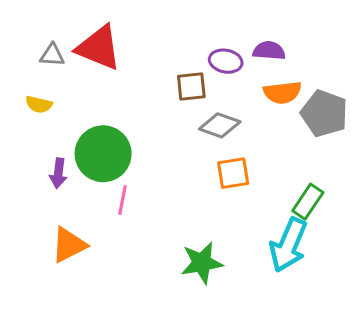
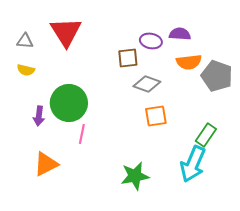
red triangle: (99, 48) -> (66, 32), turned 36
gray triangle: (52, 55) -> (25, 41), moved

